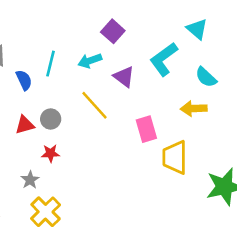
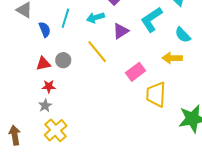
purple triangle: (124, 77) -> (121, 31), turned 48
pink rectangle: (146, 129) -> (135, 72), turned 66
red star: (51, 153) -> (49, 86), moved

